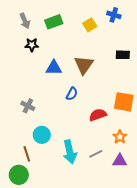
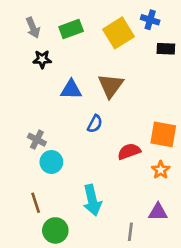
yellow square: (90, 25) -> (119, 33), size x1.6
black rectangle: (123, 55) -> (166, 49), moved
cyan circle: (42, 135) -> (51, 162), moved
orange star: (120, 137) -> (161, 170), moved
gray line: (96, 154) -> (130, 232), moved, turned -56
green circle: (19, 175) -> (55, 230), moved

